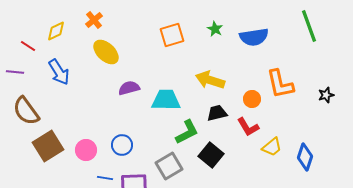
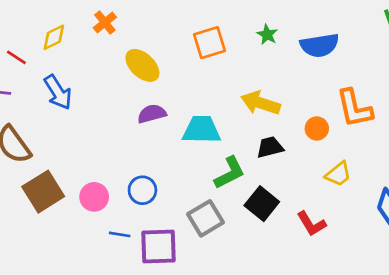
yellow ellipse: (106, 52) -> (142, 65), moved
red L-shape: (248, 127) -> (311, 224), moved
yellow trapezoid: (272, 147) -> (338, 174), moved

